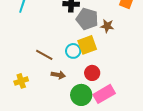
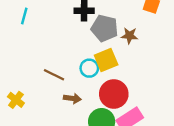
red circle: (92, 73) -> (114, 94), size x1.5
yellow cross: (21, 81) -> (16, 100), moved, turned -32

